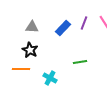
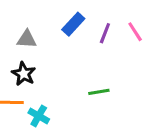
blue rectangle: (63, 28) -> (73, 24), moved
cyan cross: (50, 78) -> (39, 116), moved

